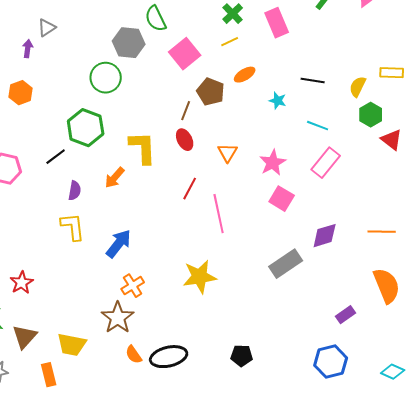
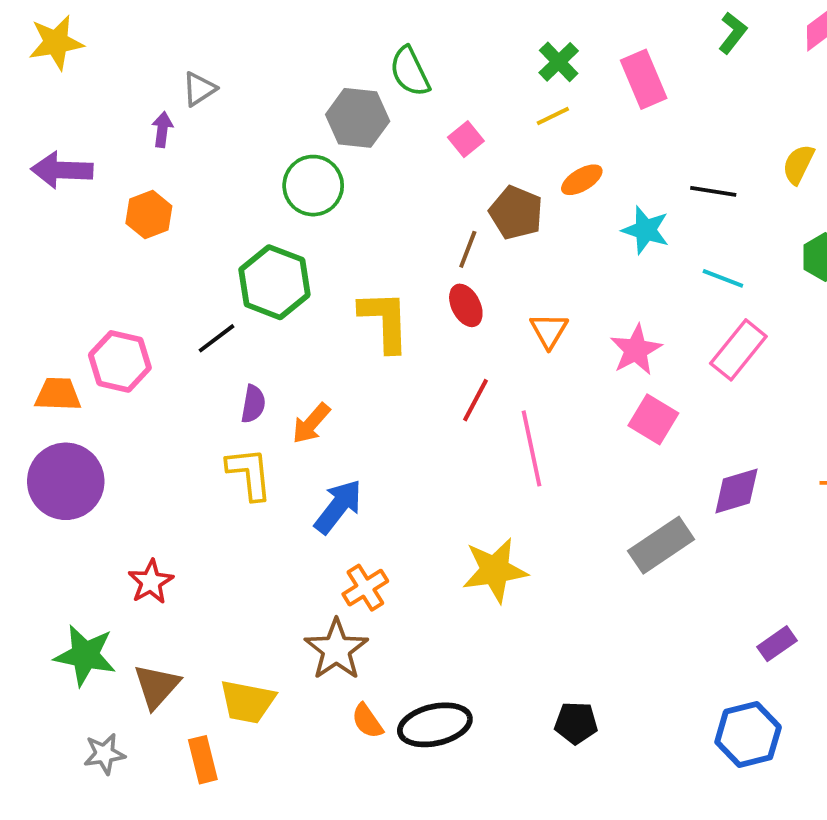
pink square: (185, 54) -> (466, 139), size x0.6
yellow semicircle: (358, 87) -> (798, 164), moved
cyan star: (278, 101) -> (646, 230), size x1.4
orange arrow: (115, 178) -> (311, 423), moved

